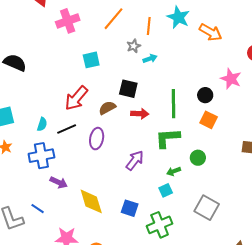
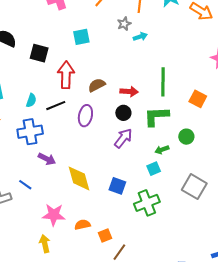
black square: (128, 89) -> (39, 53), moved
black circle: (205, 95) -> (123, 113), moved
red arrow: (76, 98) -> (66, 75), turned 140

